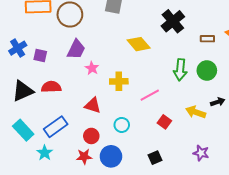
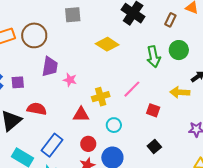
brown rectangle: (207, 39) -> (170, 20), turned -48
yellow cross: (119, 81) -> (101, 97), moved
red semicircle: (51, 87) -> (37, 109), turned 30

